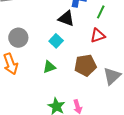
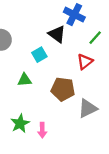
red triangle: (98, 36) -> (85, 62), turned -35

